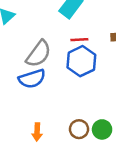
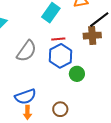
blue semicircle: (32, 79) -> (25, 97), moved
green circle: (102, 129) -> (77, 74), moved

